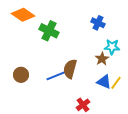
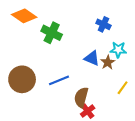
brown semicircle: (70, 69) -> (81, 97), moved
brown circle: (21, 75) -> (22, 79), size x1.6
blue triangle: (104, 82) -> (92, 58), moved

